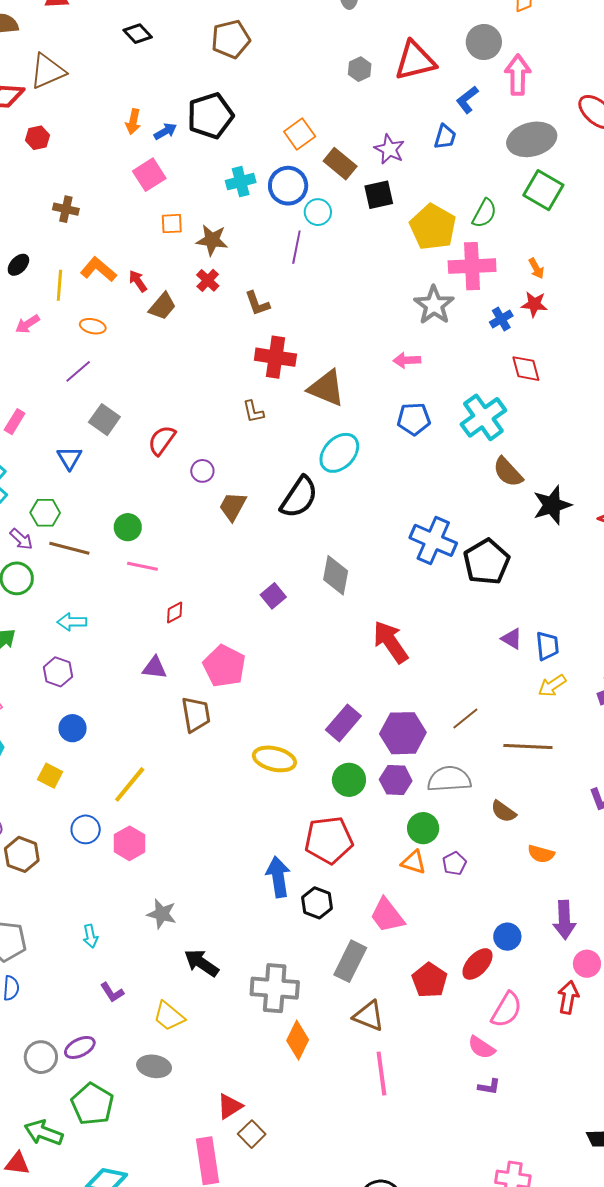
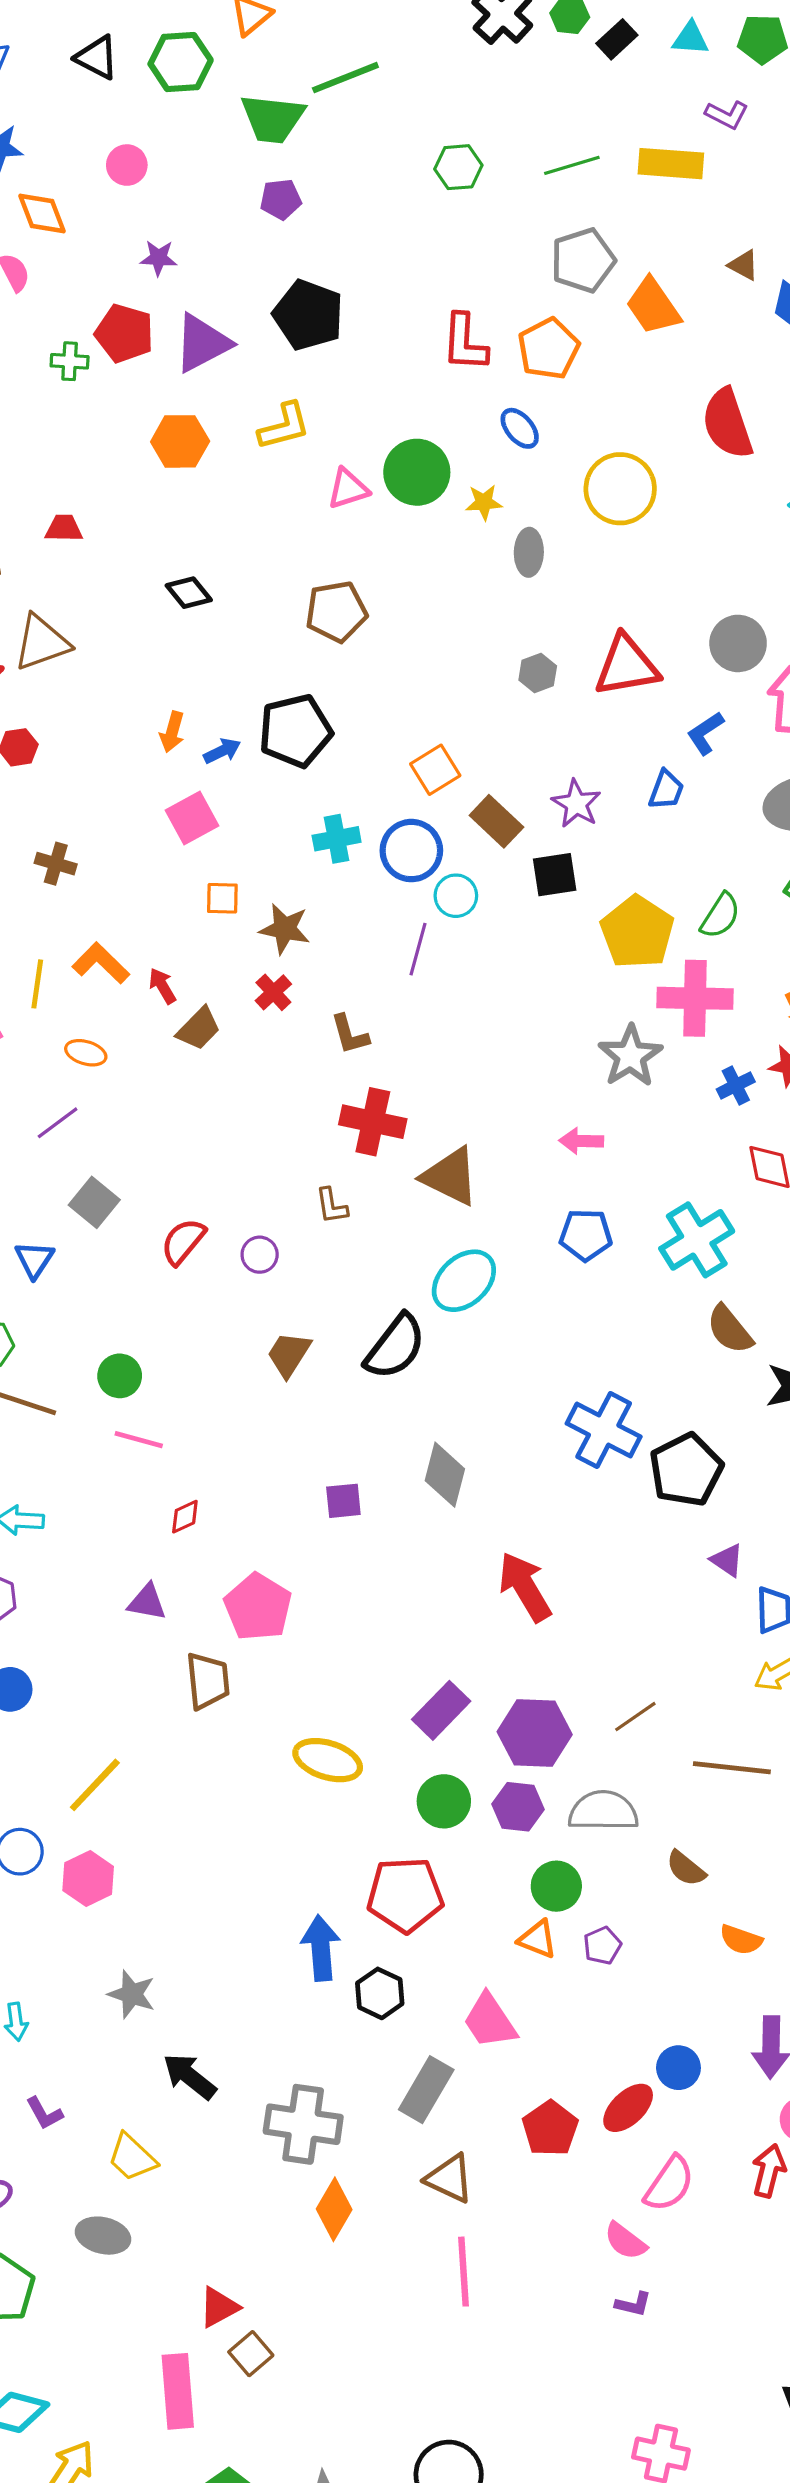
purple circle: (202, 471) -> (260, 1255), moved
purple square: (273, 596) -> (343, 1501), turned 30
purple triangle: (512, 639) -> (727, 1560), moved

